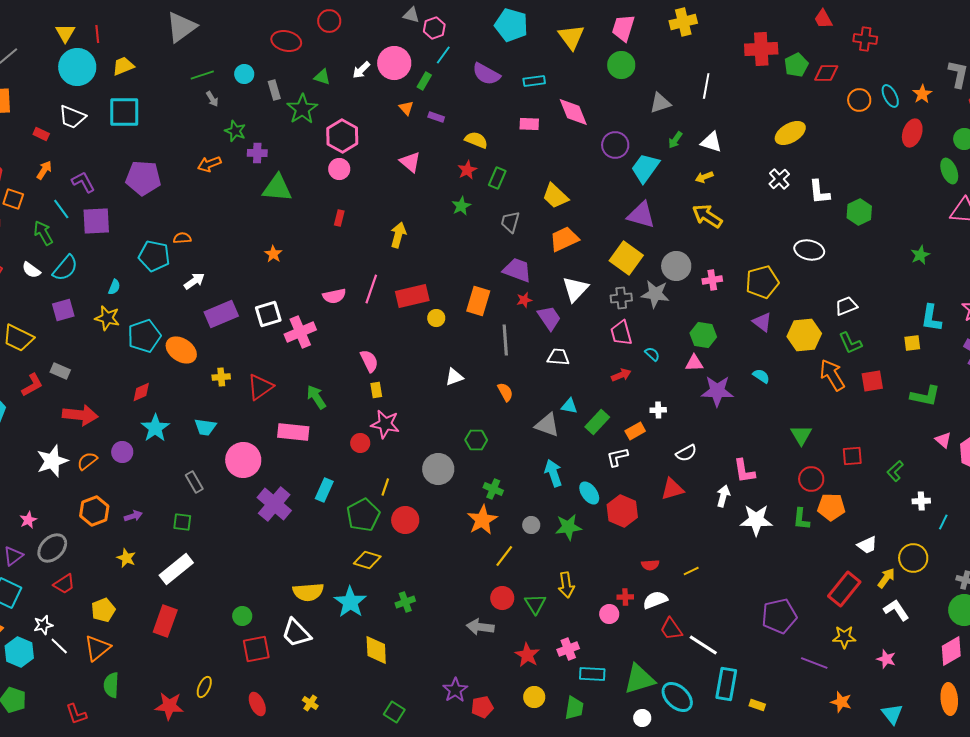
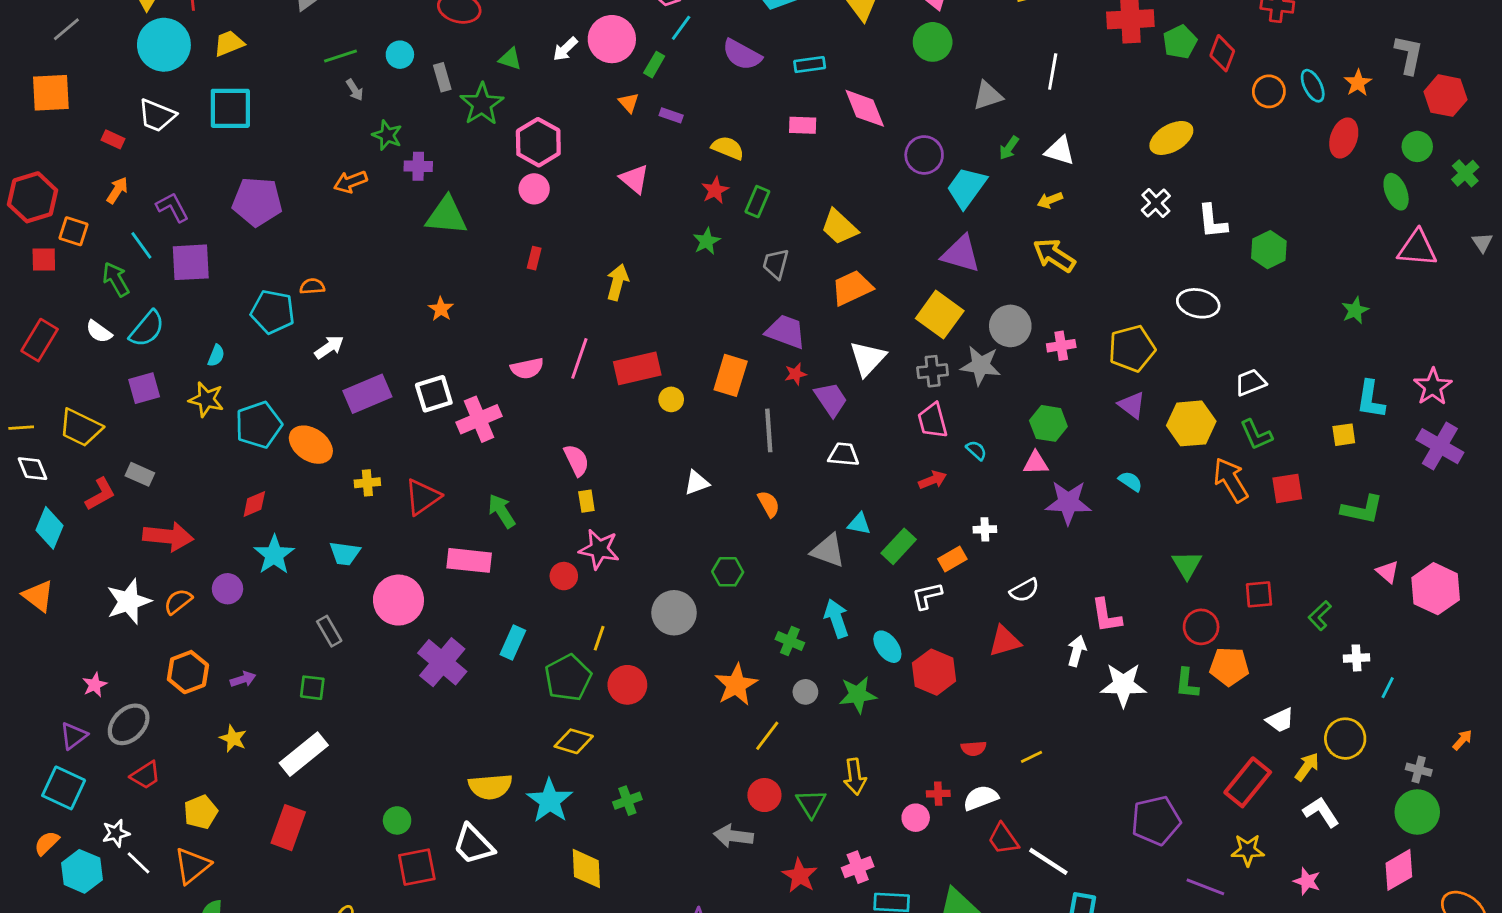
red diamond: (826, 73) -> (1222, 53), turned -70
green cross: (493, 489) -> (790, 641), moved

